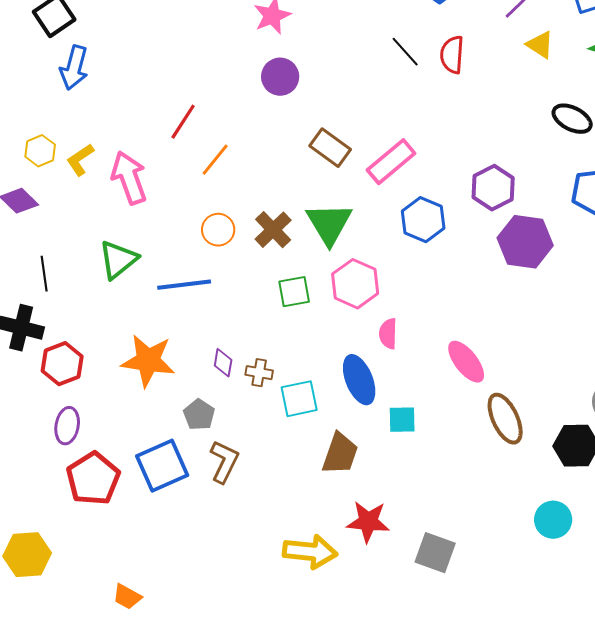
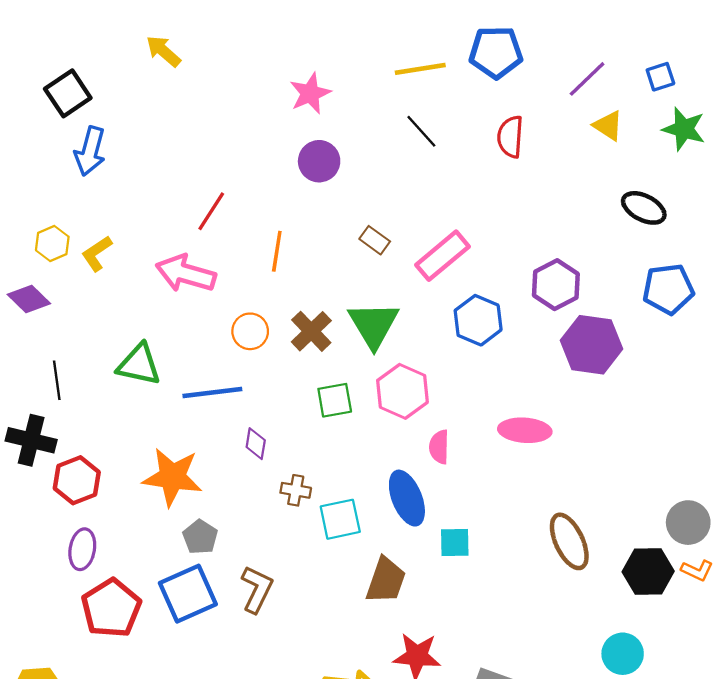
black line: (405, 52) -> (421, 131), moved
brown rectangle: (330, 148) -> (375, 240), size x0.7
orange line: (215, 160) -> (277, 251), moved, turned -30
pink arrow: (129, 178) -> (186, 274), moved, turned -54
green triangle: (118, 260) -> (139, 365), turned 51
pink ellipse: (466, 362) -> (525, 430), moved, turned -48
purple diamond: (223, 363) -> (256, 444), moved
gray pentagon: (199, 415) -> (200, 537), moved

